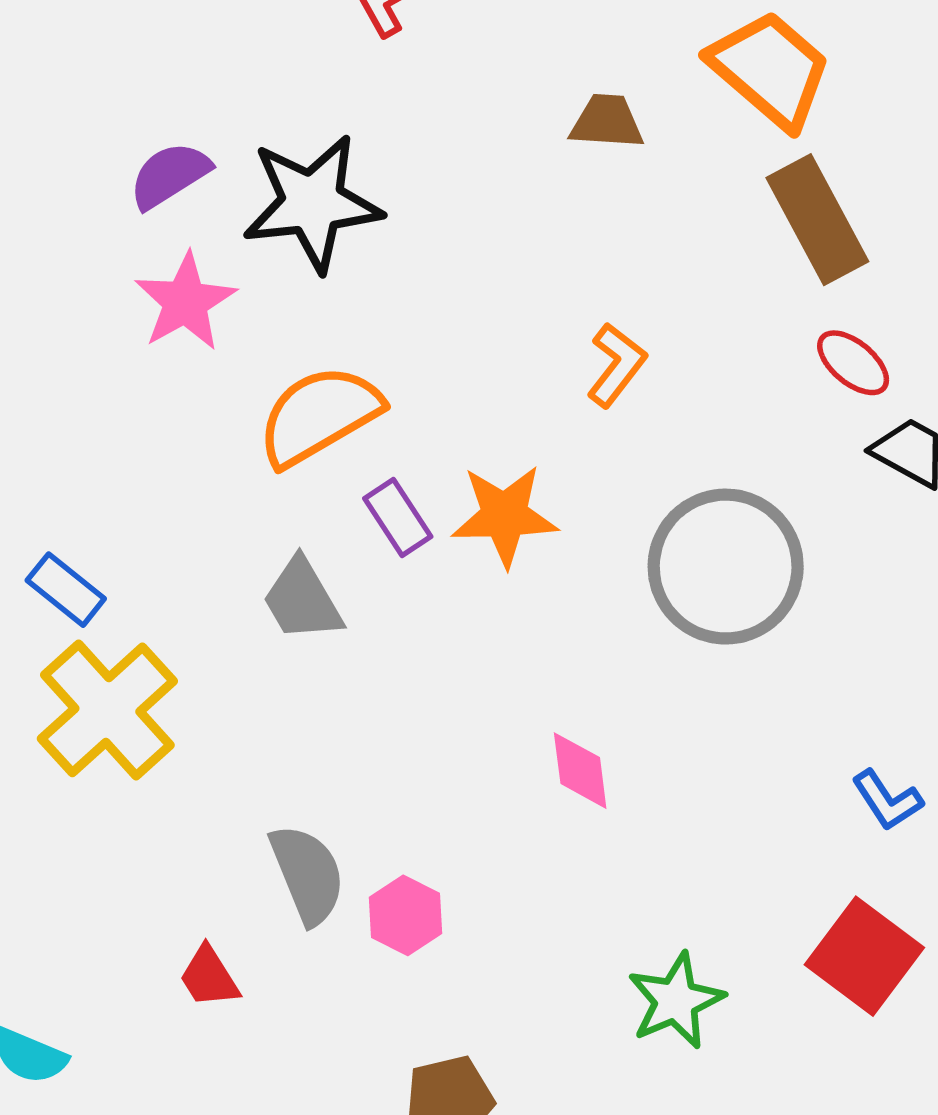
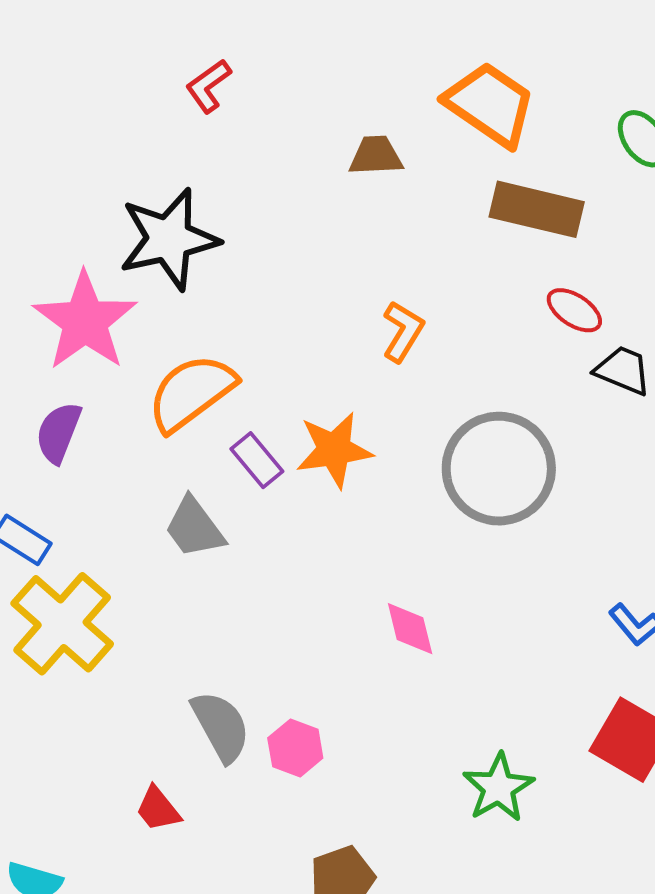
purple semicircle: (170, 175) -> (58, 433), moved, turned -30
brown rectangle: (817, 220) -> (537, 209), turned -42
pink star: (185, 302) -> (85, 321), size x1.4

